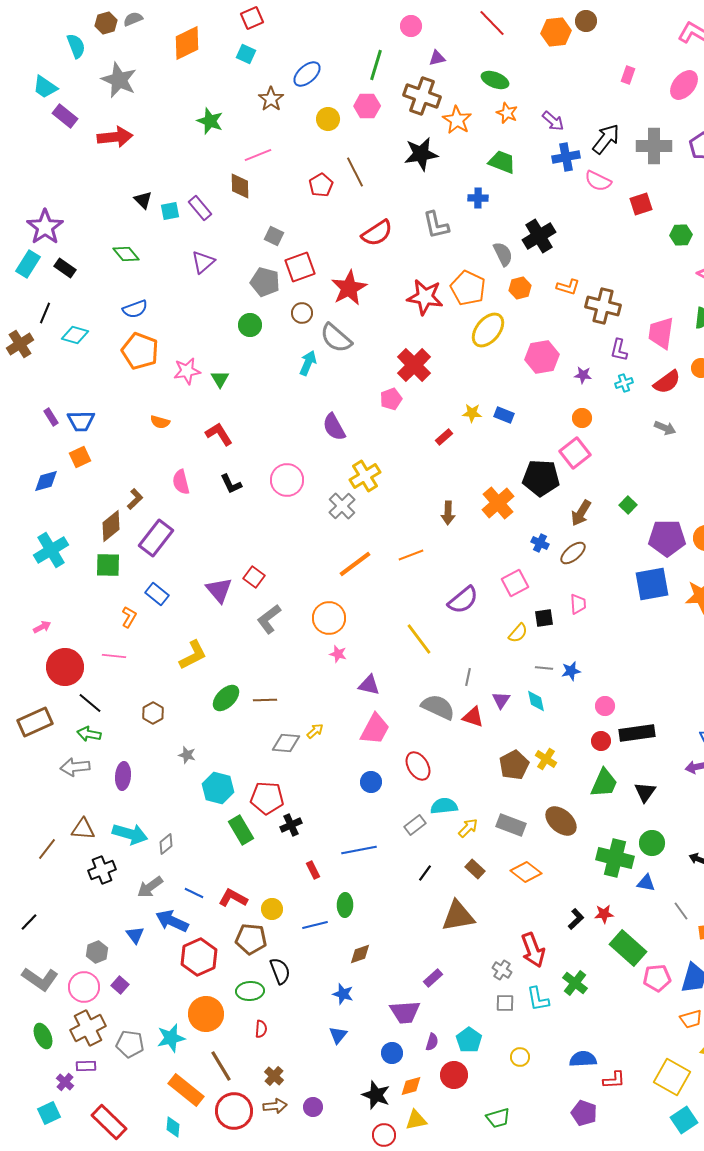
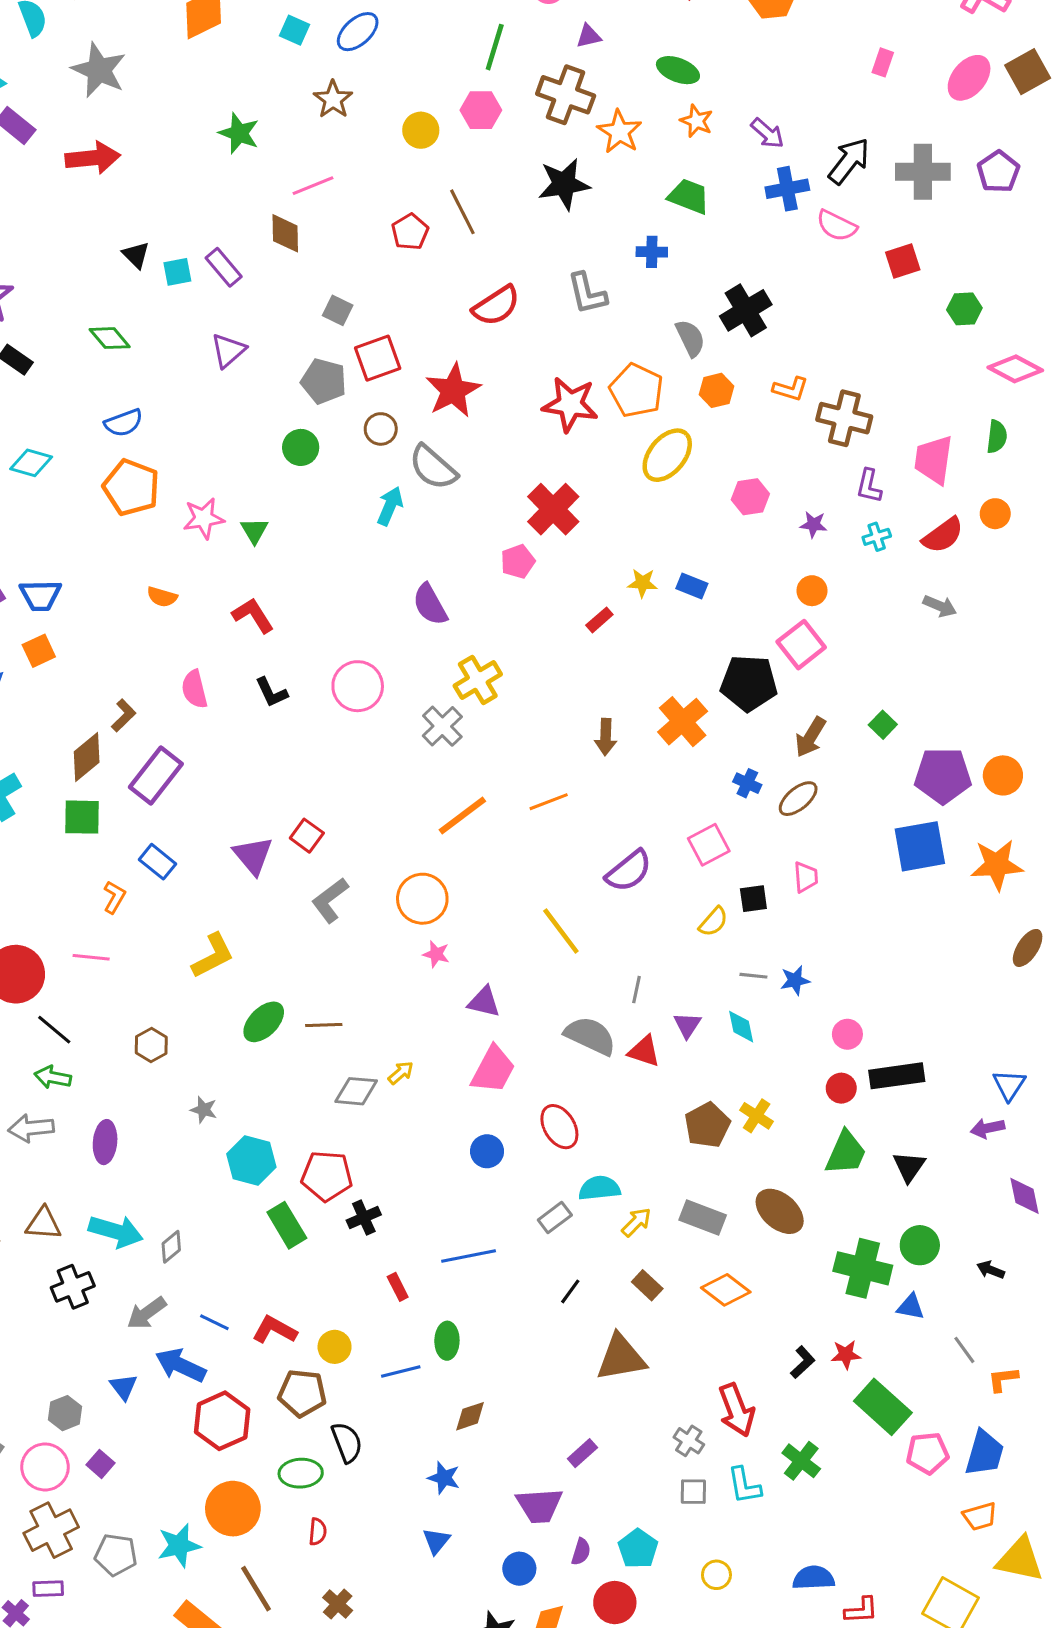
blue ellipse: (307, 74) -> (358, 32), moved
pink hexagon: (542, 357) -> (750, 497), size x0.7

